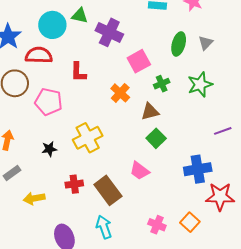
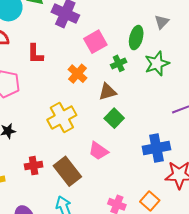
green ellipse: (179, 44) -> (136, 38), moved
yellow cross: (88, 138) -> (62, 117), moved

